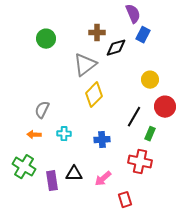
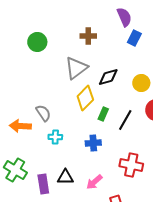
black diamond: (116, 48) -> (108, 77), moved
gray semicircle: (42, 110) -> (43, 113), moved, turned 120
green rectangle: (150, 134) -> (103, 114), moved
orange arrow: (34, 135) -> (20, 126), moved, size x1.5

